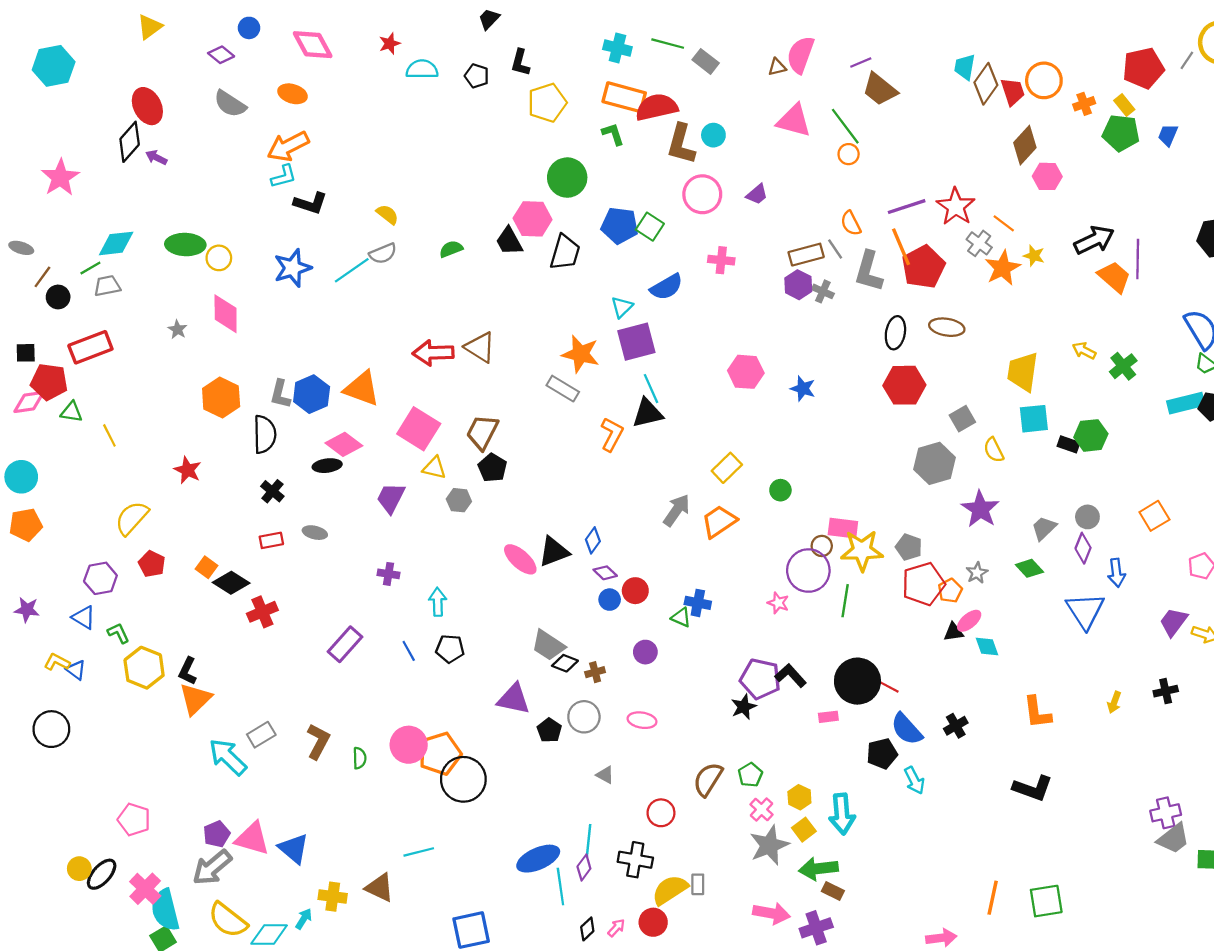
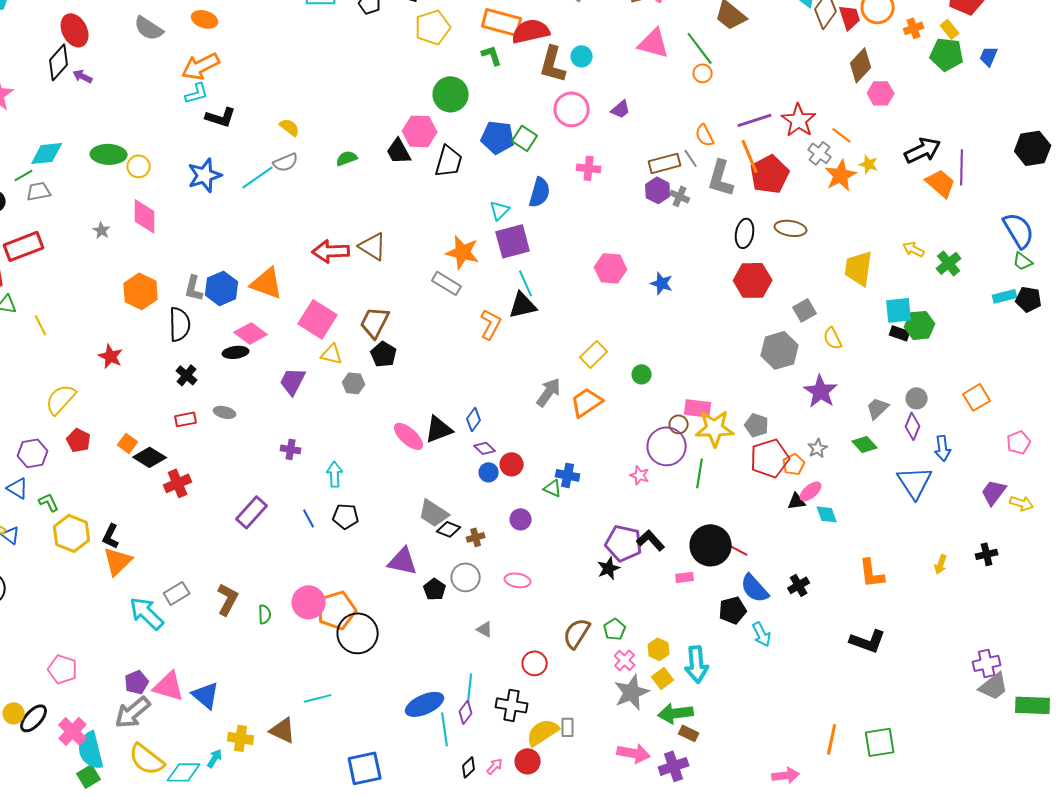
blue semicircle: (667, 287) -> (540, 192), turned -44
cyan rectangle: (1186, 403) -> (1005, 296), size x0.7
cyan square: (1034, 419) -> (899, 310), moved

